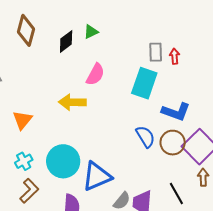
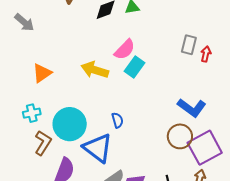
cyan rectangle: (144, 83) -> (134, 67), moved, size x0.7
blue semicircle: (145, 137) -> (117, 120), moved, size x0.7
blue triangle: (97, 176) -> (98, 148), turned 44
brown L-shape: (29, 191) -> (43, 143), moved, turned -30

